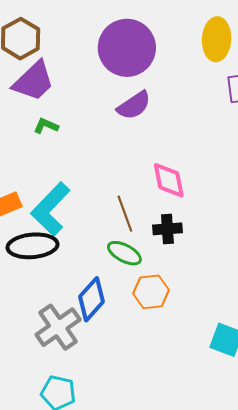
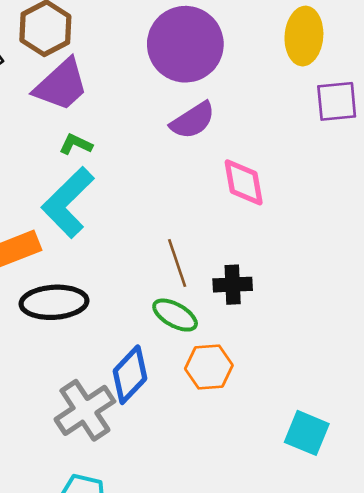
pink diamond: (169, 180) -> (244, 182), moved
cyan L-shape: (51, 209) -> (68, 202), moved

